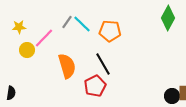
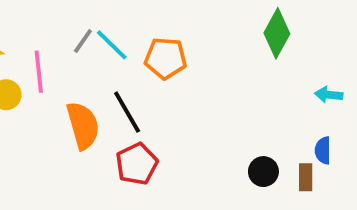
pink line: (44, 38) -> (39, 72), turned -50
black line: (103, 64) -> (127, 112), moved
black circle: (172, 96) -> (263, 172), moved

